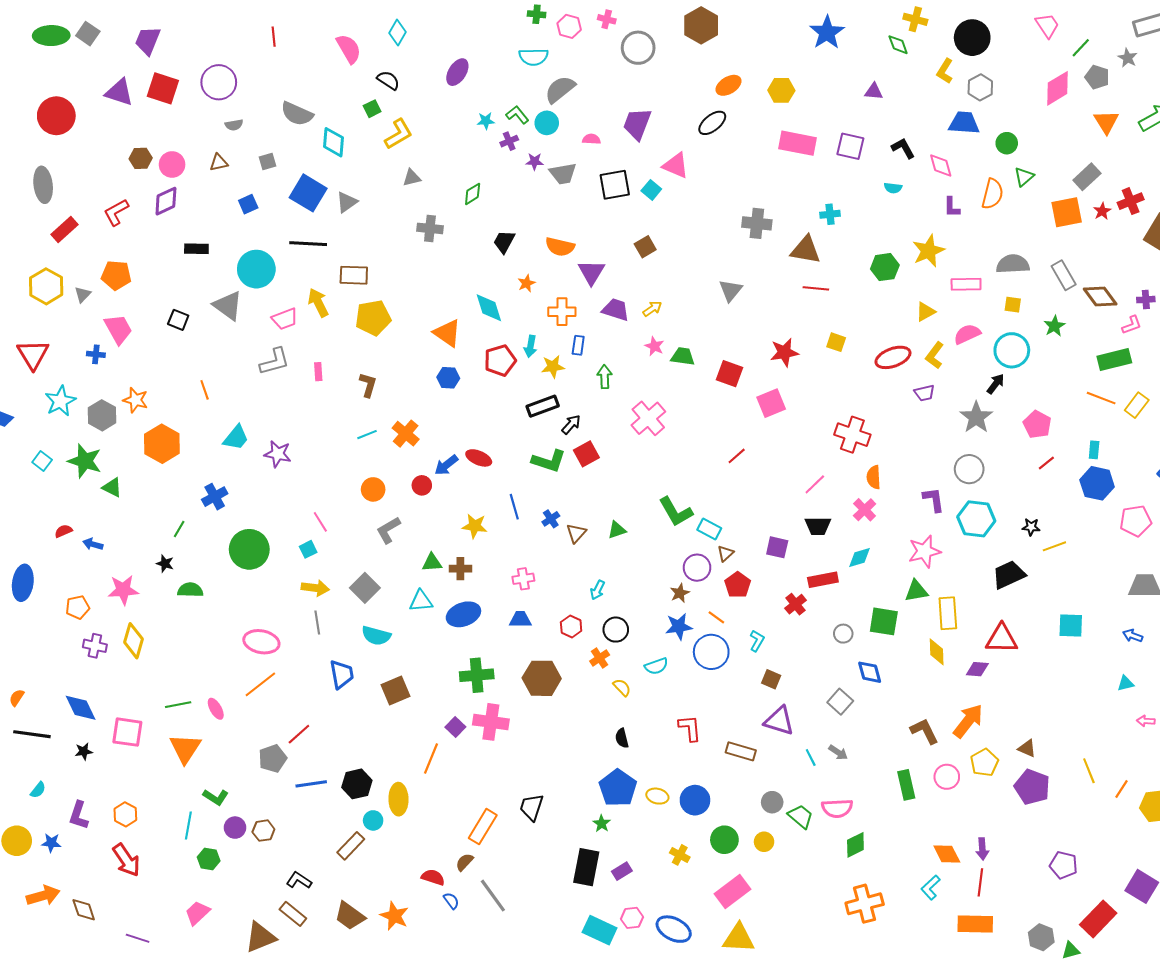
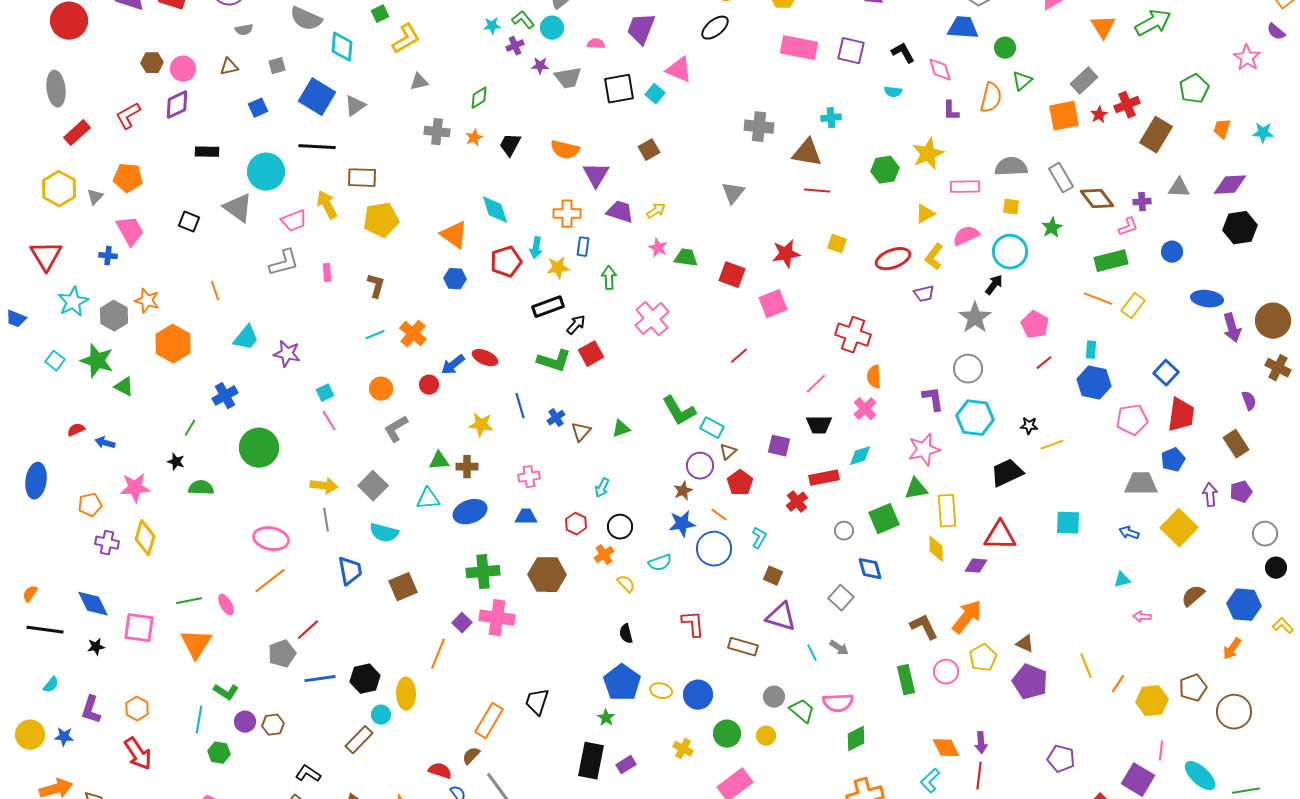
orange star: (526, 283) -> (474, 138), moved
cyan square: (308, 549) -> (325, 393), moved
green square: (884, 621) -> (884, 519), turned -32

